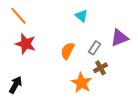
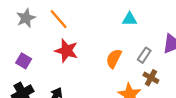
cyan triangle: (82, 16) -> (130, 19), turned -40
brown cross: (100, 68) -> (151, 78), turned -32

